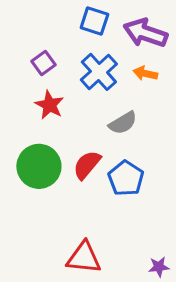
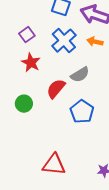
red semicircle: (87, 165) -> (56, 89), moved
green circle: (39, 166) -> (24, 104), size x0.6

